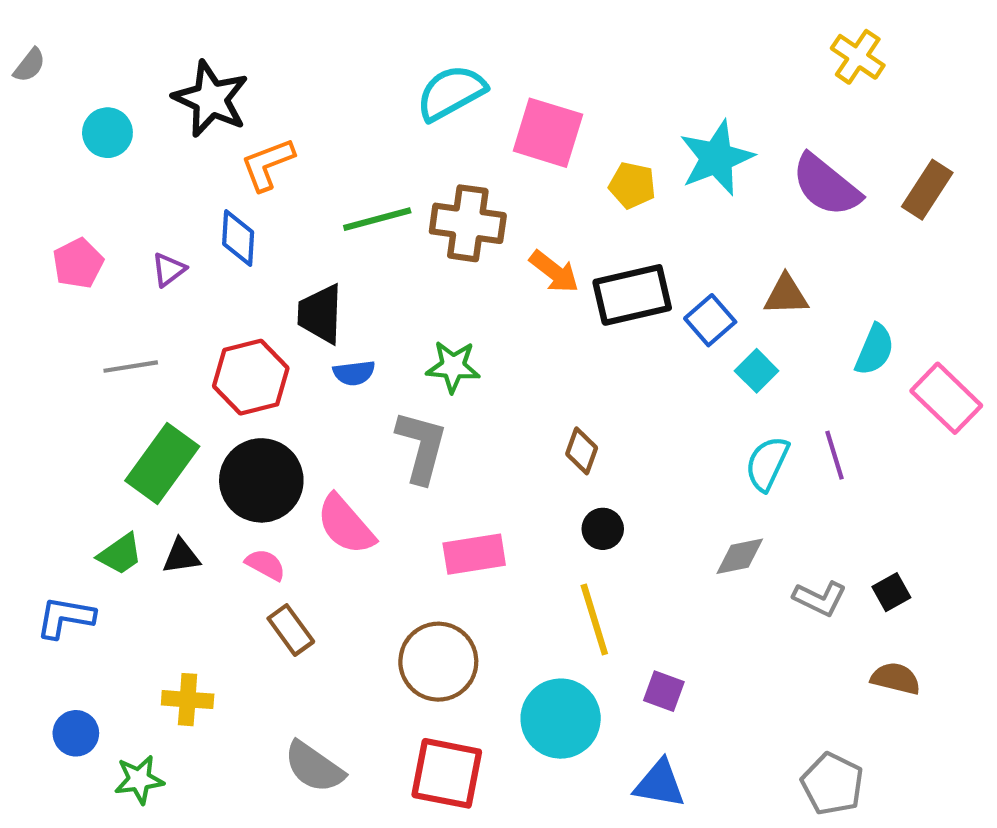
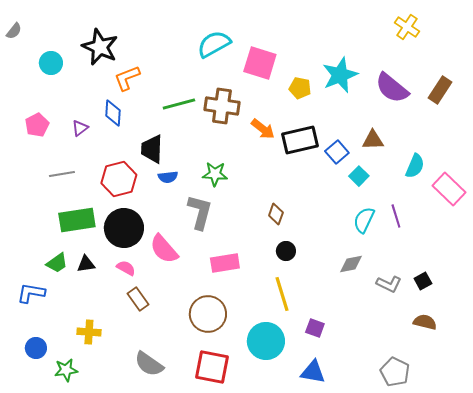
green rectangle: (162, 464) -> (77, 220), turned 45

